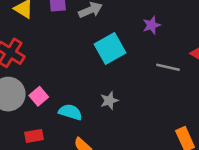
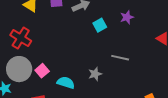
cyan square: (110, 48) -> (100, 25), moved, size x0.6
gray line: (168, 67) -> (120, 58), moved

